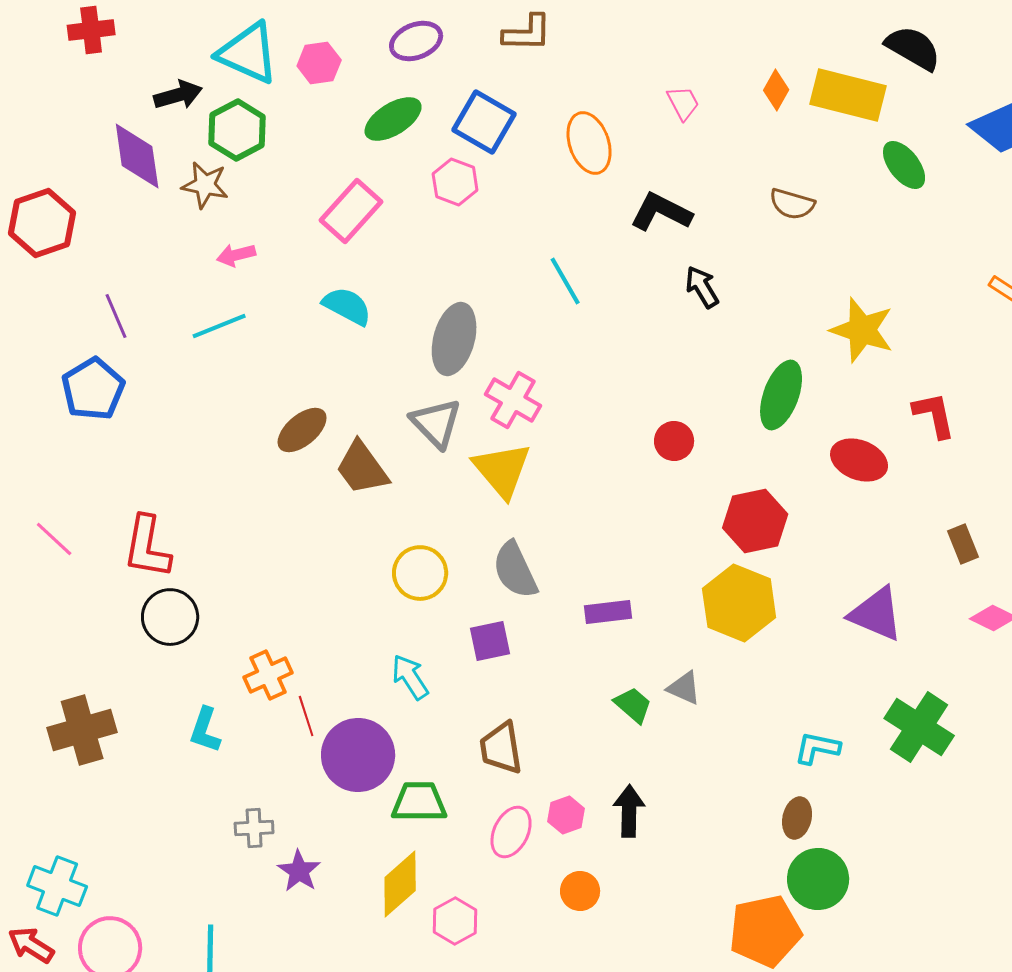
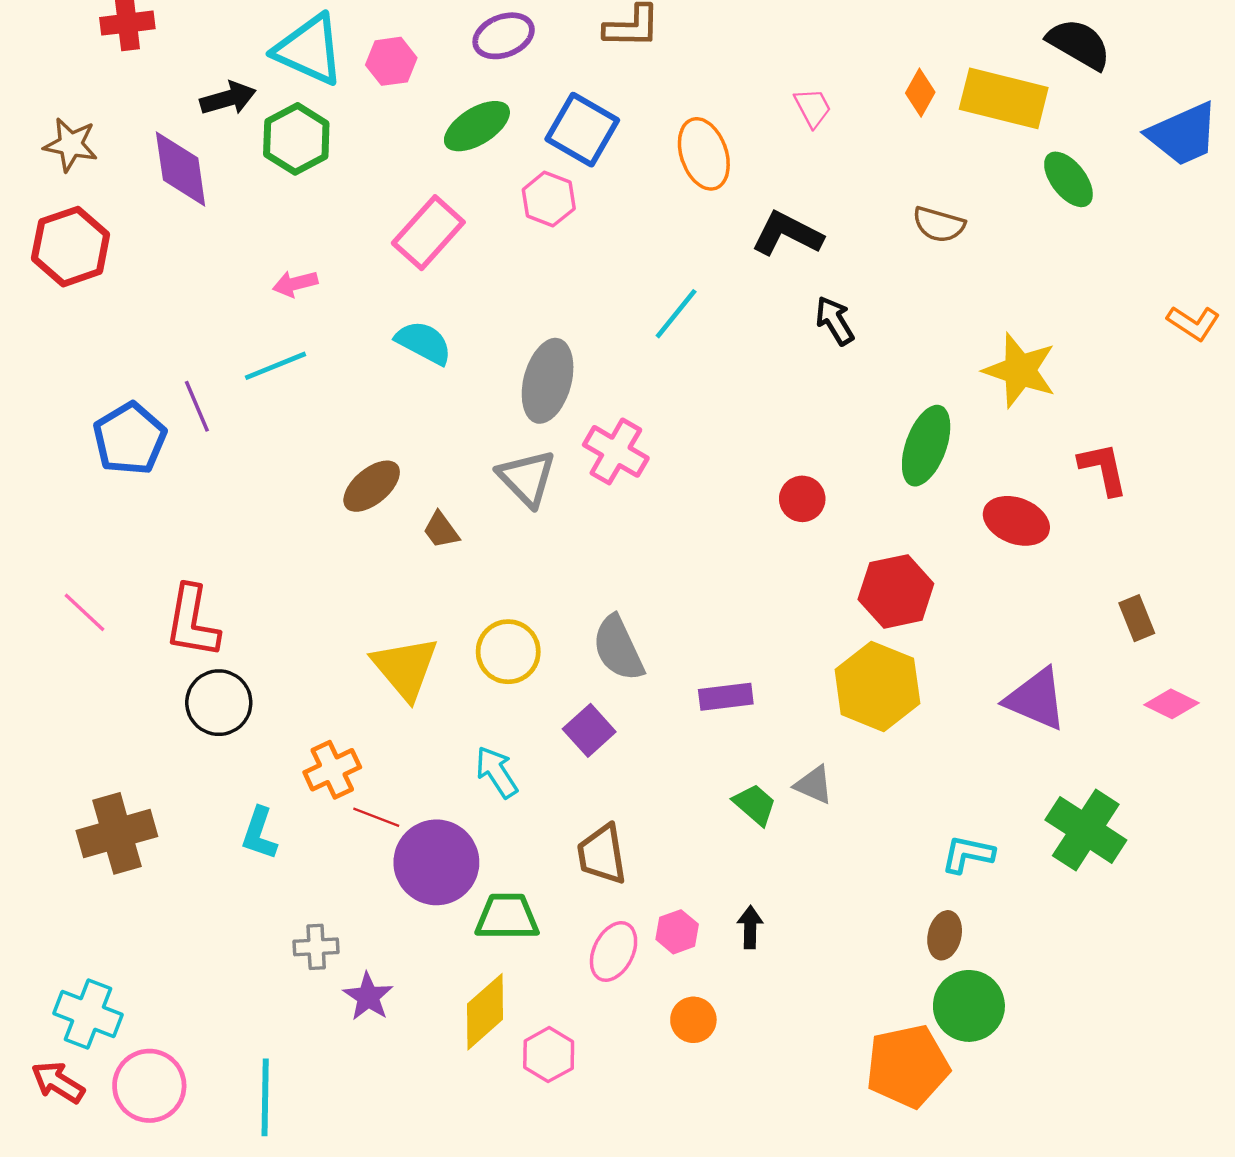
brown star: (205, 185) -> (71, 145), moved
cyan line: (565, 281) -> (676, 314), turned 69
purple line: (116, 316) -> (197, 406), moved
brown trapezoid: (362, 468) -> (441, 530), size x0.6
yellow triangle: (502, 470) -> (405, 668), moved
purple square: (490, 641) -> (589, 730), turned -30
red line: (306, 716) -> (376, 817), turned -51
black arrow: (629, 811) -> (750, 927), size x0.7

